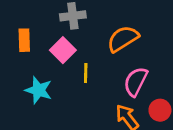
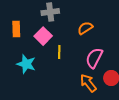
orange semicircle: (123, 39) -> (85, 28), size x0.7

